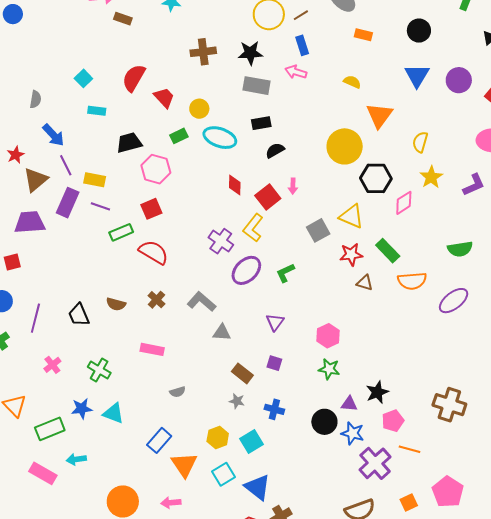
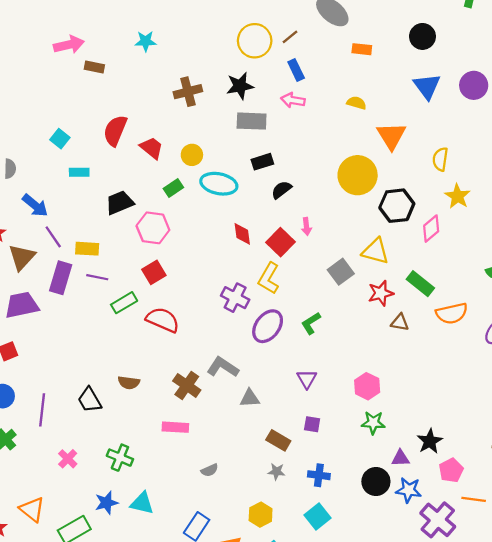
brown cross: (156, 300) -> (187, 385), moved, size x1.4
cyan square: (251, 441) -> (317, 516), moved

